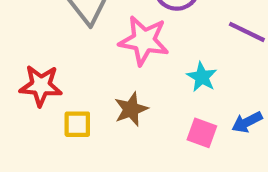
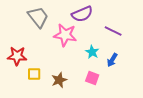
brown star: (131, 109) -> (59, 80), moved
blue arrow: (247, 122) -> (112, 60), moved, turned -32

